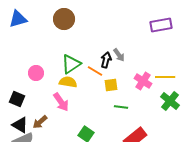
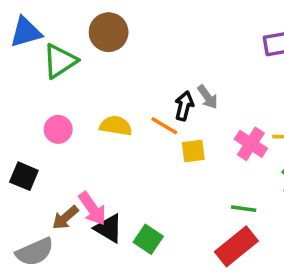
green triangle: (71, 64) -> (60, 61), moved
yellow semicircle: (68, 82) -> (116, 126), moved
pink arrow: (61, 102) -> (92, 209), moved
green line: (121, 107) -> (244, 209), moved
black triangle: (20, 125) -> (109, 228), moved

